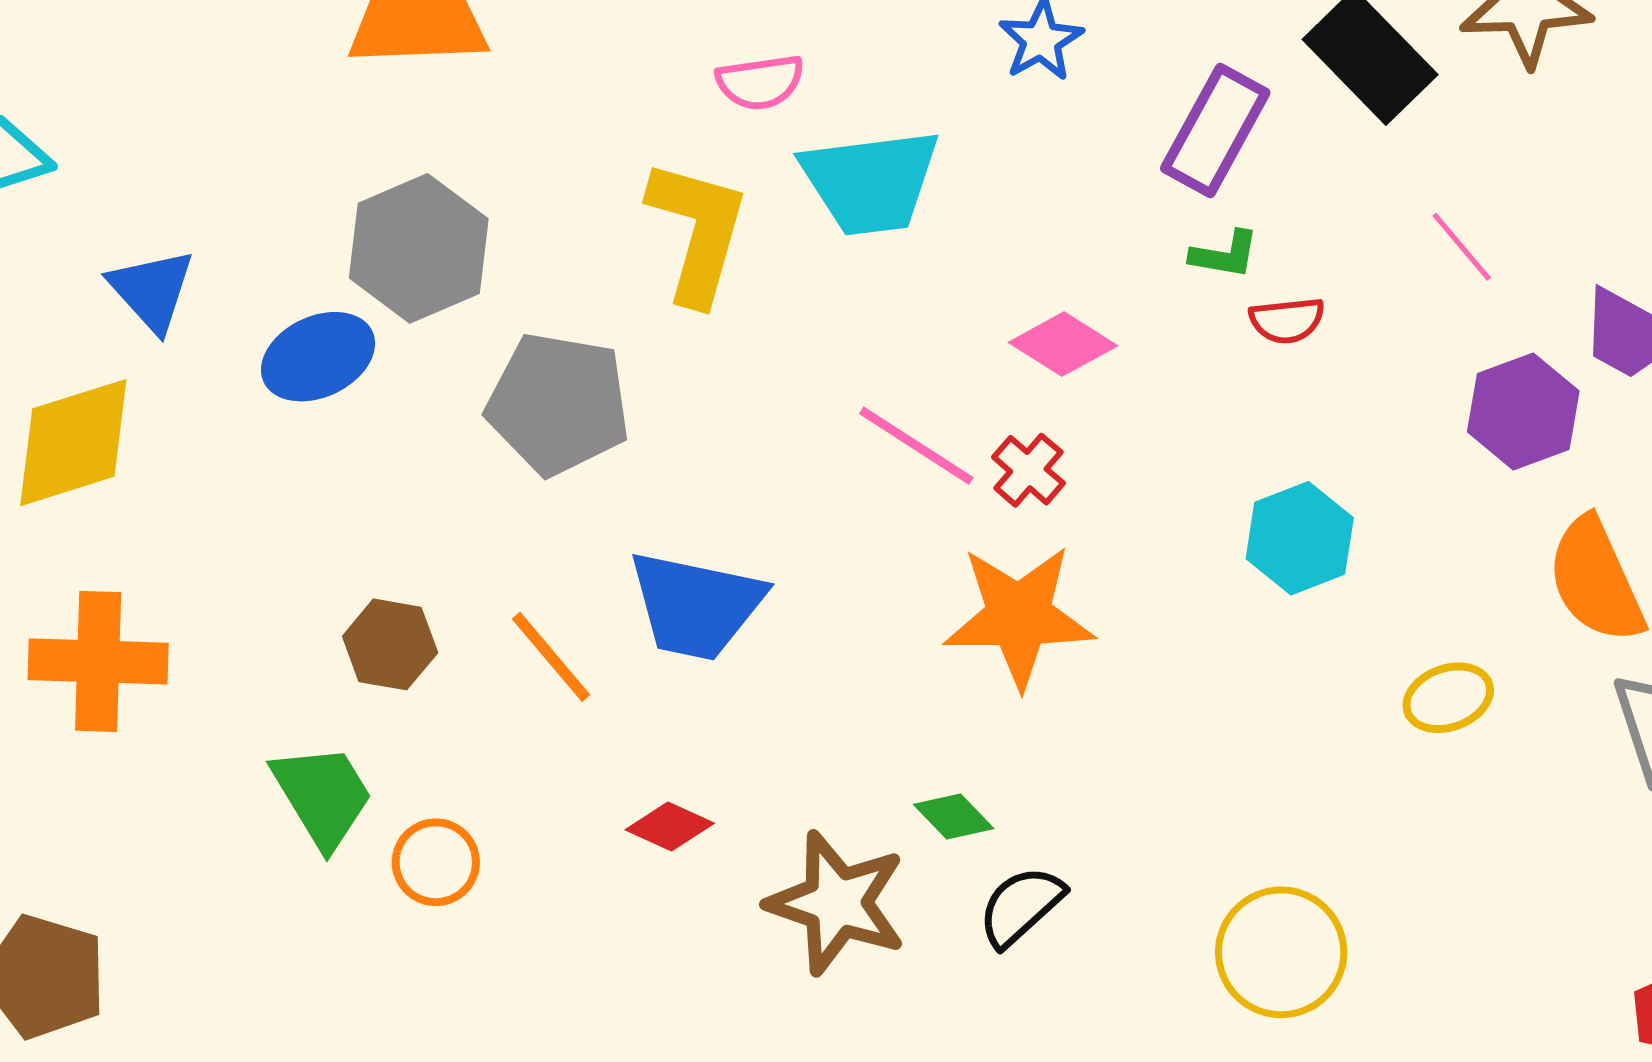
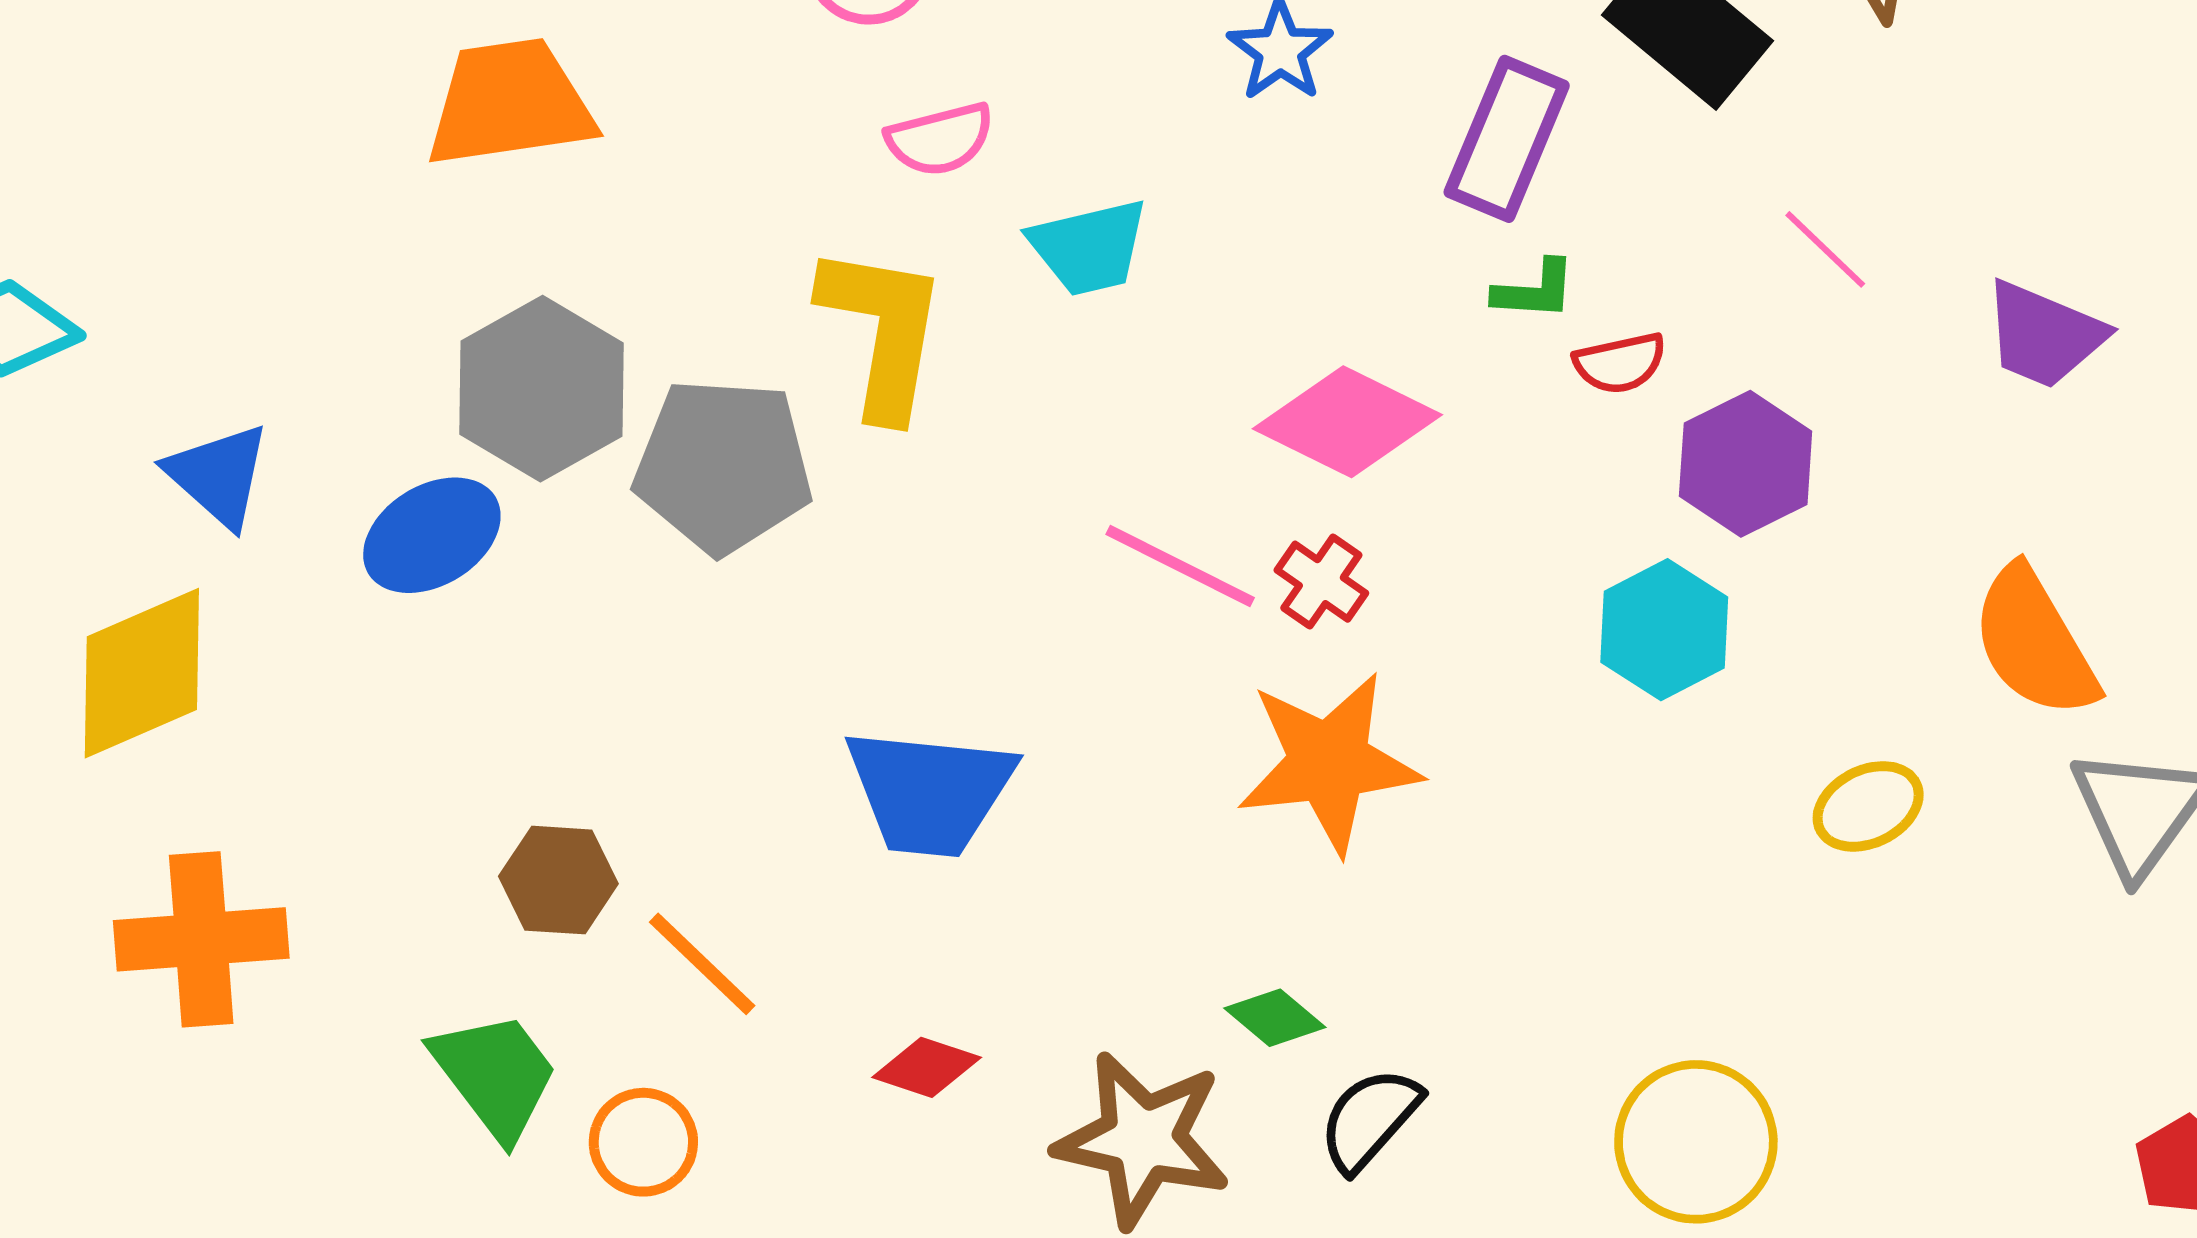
cyan trapezoid: (870, 182) -> (1089, 247), size x0.7
pink diamond: (1063, 344) -> (1347, 422), size x1.4
gray pentagon: (558, 404) -> (723, 466), moved
purple hexagon: (1523, 411) -> (1746, 464), moved
orange line: (551, 657) -> (702, 964), moved

